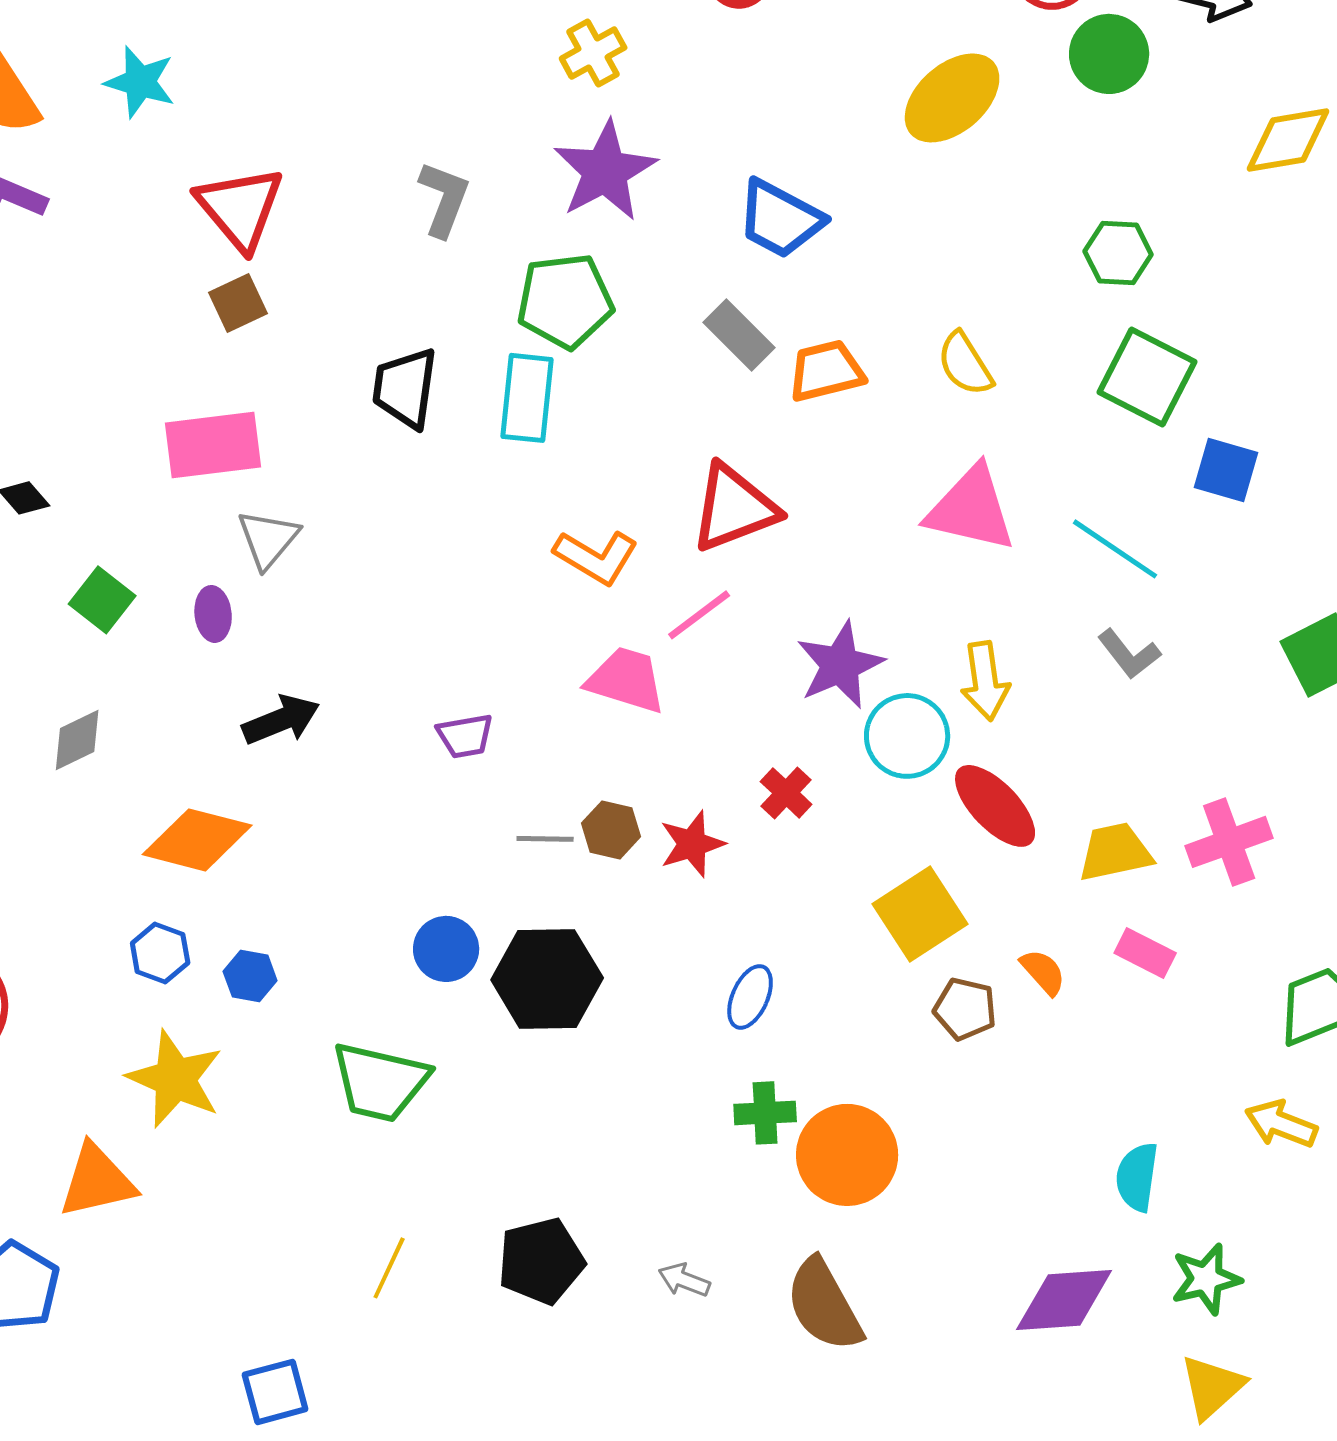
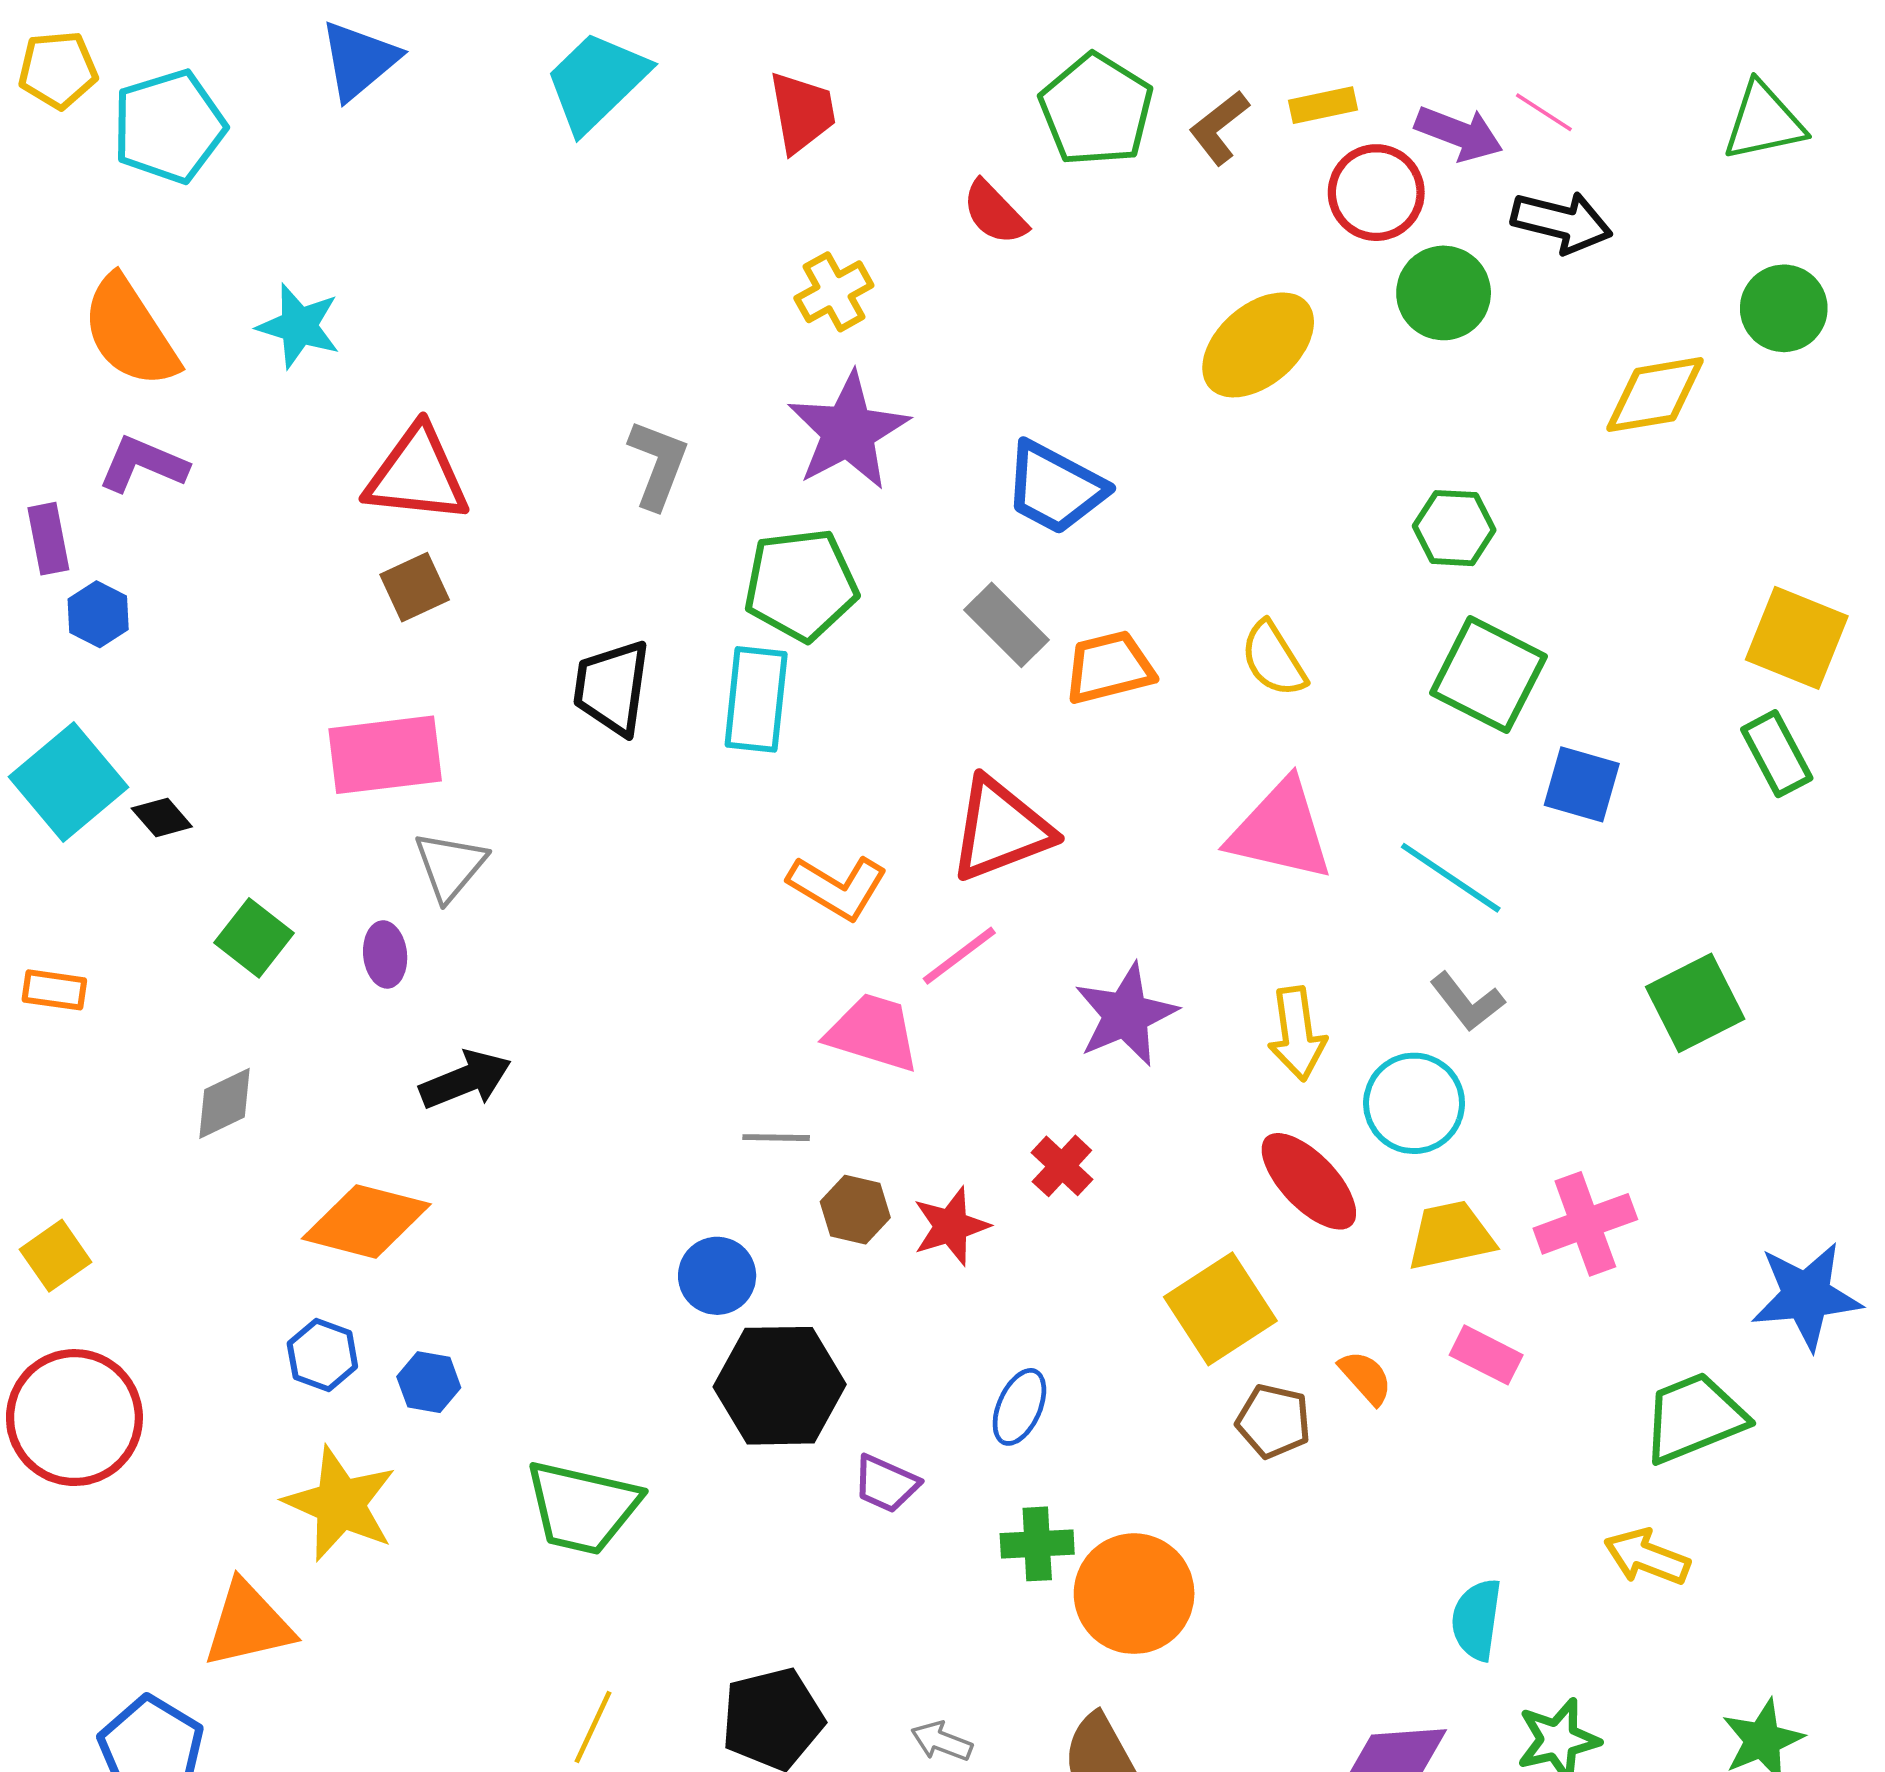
red triangle: (240, 208) -> (417, 475), turned -44
purple trapezoid: (465, 736) -> (886, 1484), moved, turned 34
cyan circle: (907, 736) -> (1414, 1103), moved
gray line: (545, 839) -> (776, 1138), moved
blue circle: (446, 949) -> (717, 1276), moved

